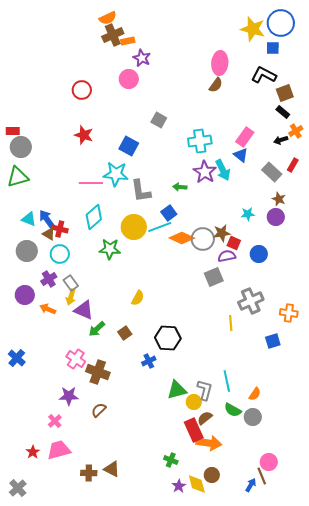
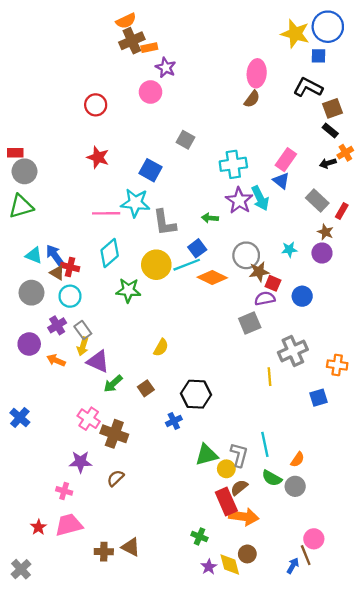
red rectangle: (293, 165) -> (342, 211), moved
gray circle: (203, 239) -> (246, 255), moved
pink cross: (55, 421) -> (64, 491), turned -32

